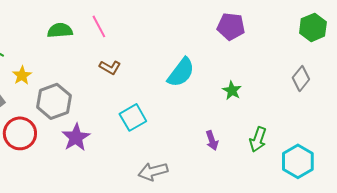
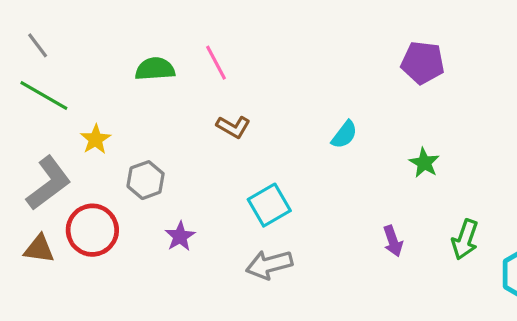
cyan semicircle: (181, 72) -> (344, 135), size x0.6
gray hexagon: (54, 101) -> (146, 180), size x0.7
purple star: (76, 137) -> (180, 236), size x0.7
gray arrow: (153, 171) -> (269, 265), moved

